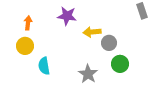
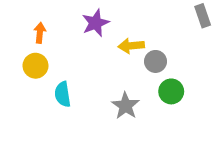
purple star: (67, 16) -> (96, 23), turned -30

